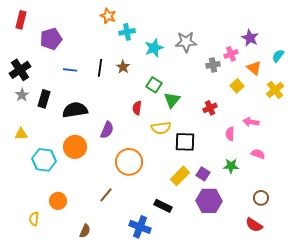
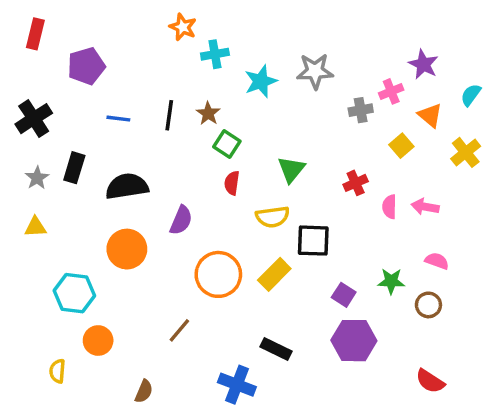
green square: (154, 85) -> (227, 144), moved
gray star: (22, 95) -> (37, 178), moved
pink semicircle: (230, 134) -> (389, 207), moved
cyan hexagon: (44, 160) -> (74, 293), moved
yellow rectangle: (180, 176) -> (274, 274), moved
brown circle: (261, 198) -> (428, 305), moved

